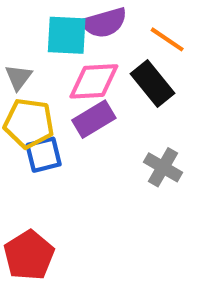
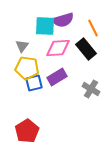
orange line: (167, 39) -> (93, 28), turned 30
purple rectangle: (94, 119) -> (57, 77), moved

